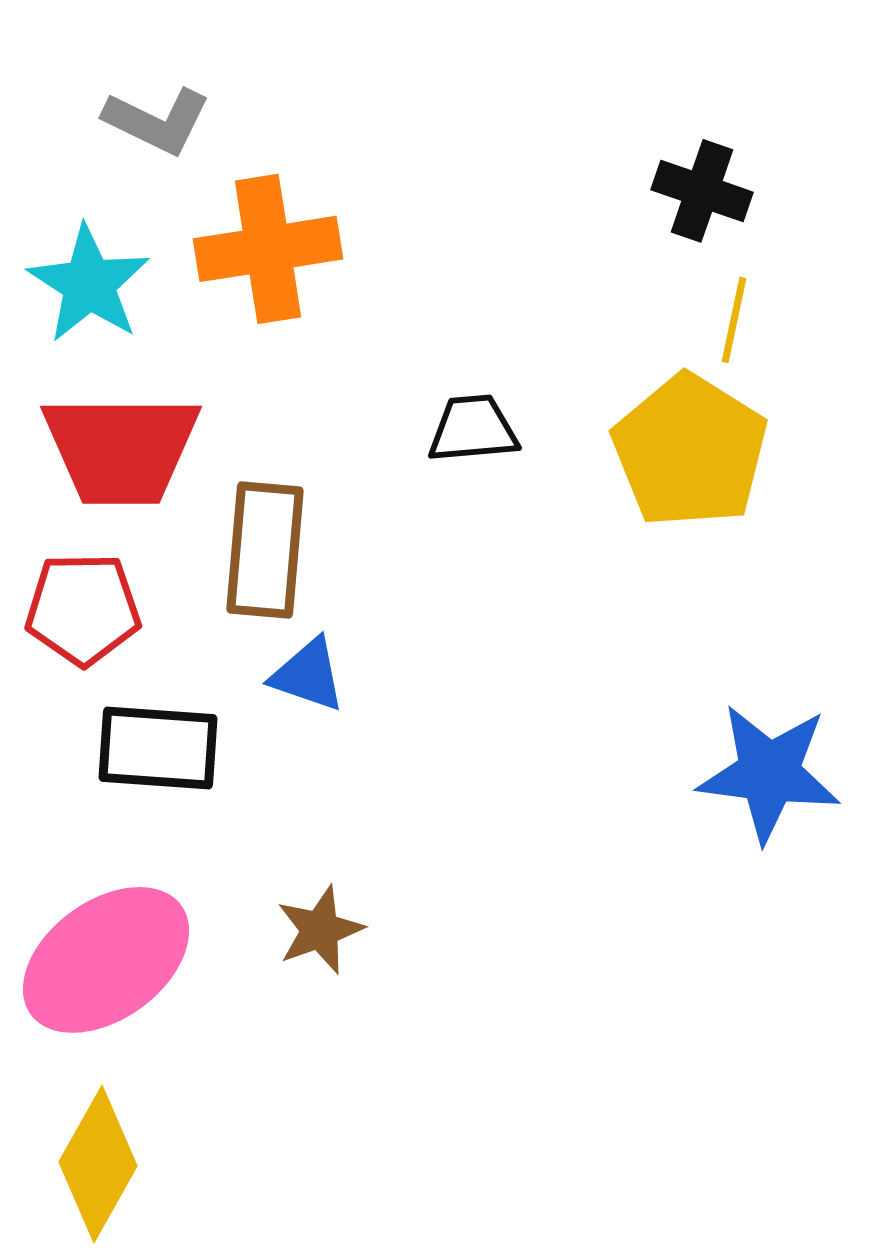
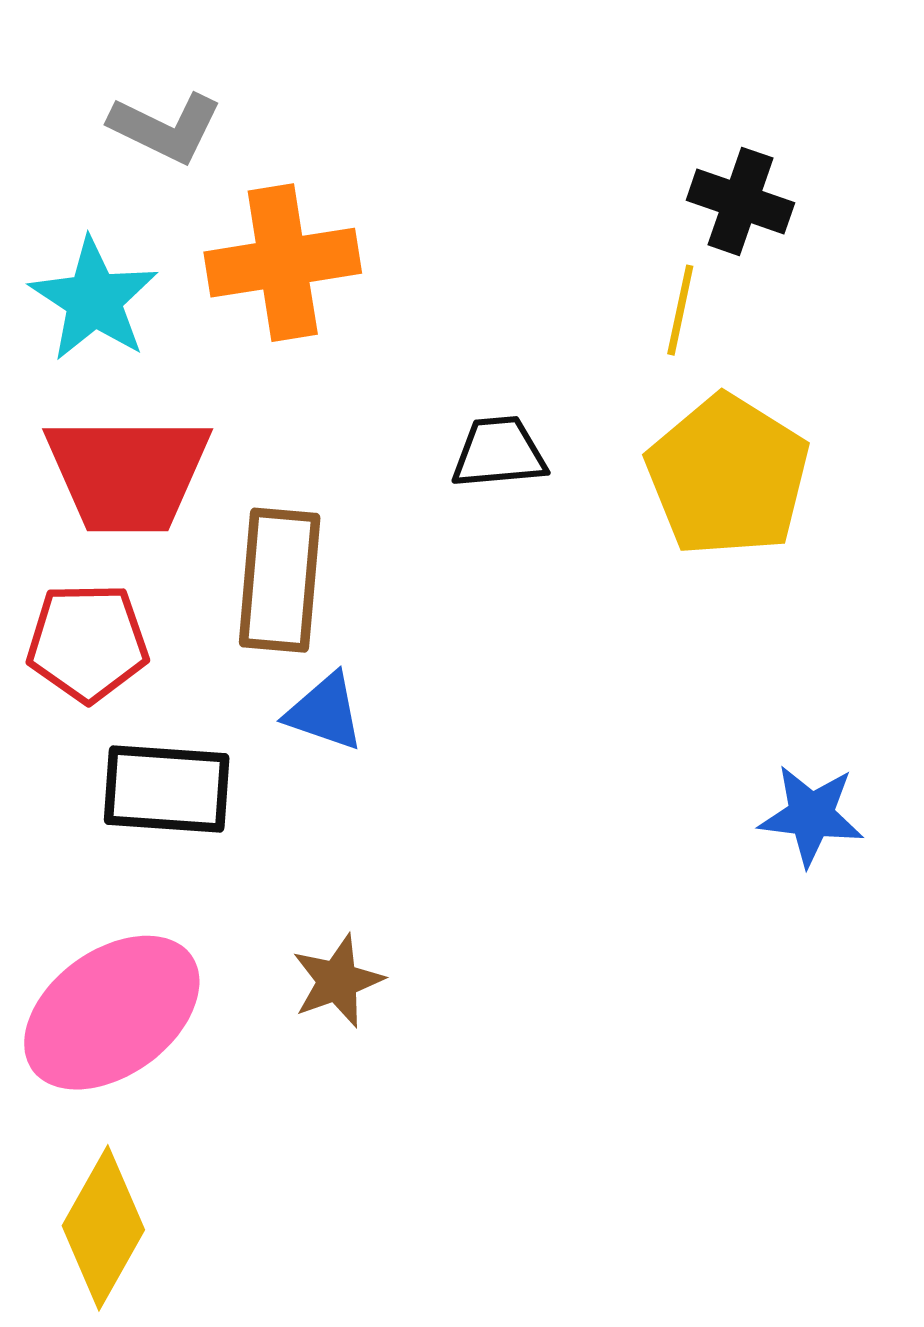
yellow line: (734, 320) -> (680, 310), moved
blue star: (769, 773) -> (811, 815), size x0.7

